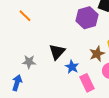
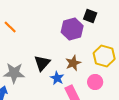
brown star: (97, 54) -> (73, 63), moved
gray star: (29, 62) -> (14, 73), size x1.5

